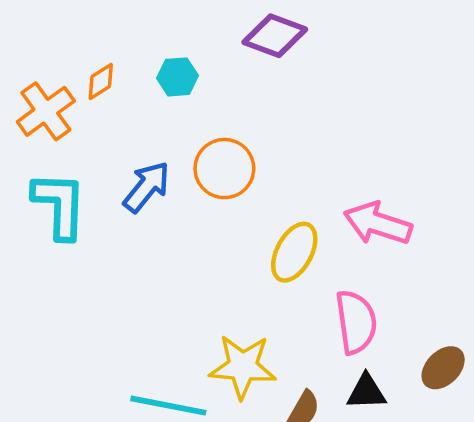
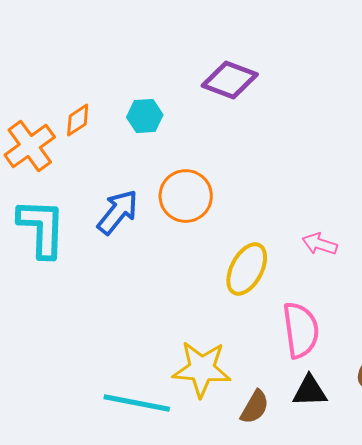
pink arrow: (378, 224) -> (320, 244), size x0.6

